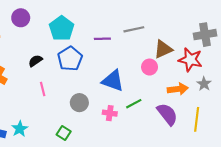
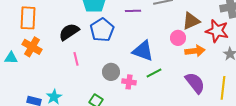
black semicircle: (35, 61) -> (69, 32), size x1.5
orange arrow: (178, 89) -> (195, 51), moved
green line: (134, 104) -> (154, 73), moved
pink cross: (110, 113) -> (129, 82), moved

